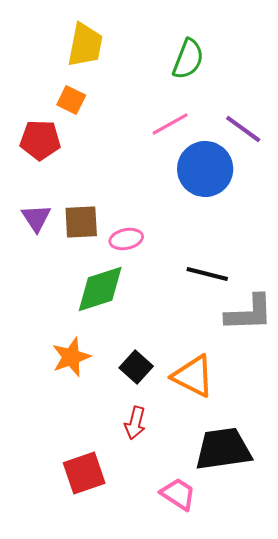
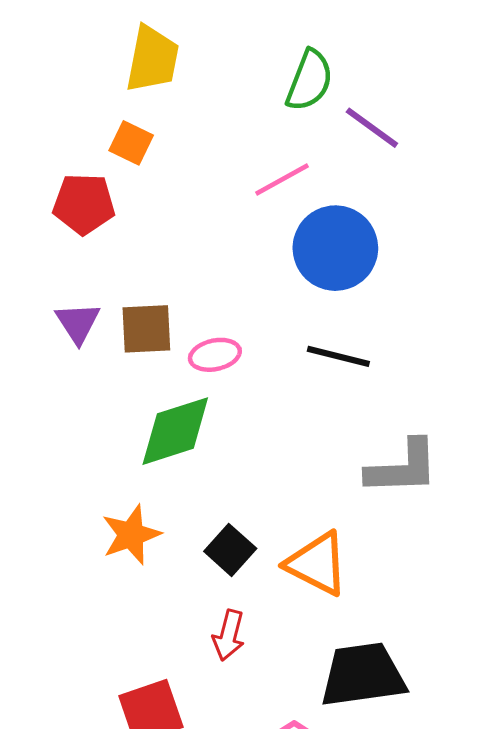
purple line: (243, 129) -> (372, 128), moved
black line: (207, 274) -> (338, 356), moved

